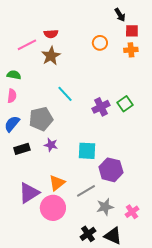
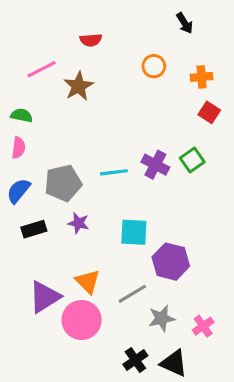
red square: (132, 31) -> (209, 112), moved, turned 32
red semicircle: (51, 34) -> (91, 40), moved
cyan line: (65, 94) -> (114, 172), moved, turned -54
purple cross: (101, 107) -> (155, 165), turned -36
orange triangle: (57, 183) -> (88, 282), turned -36

